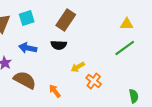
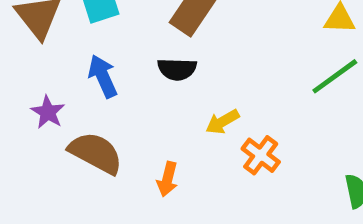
blue arrow: (28, 48) -> (103, 76), turned 54
orange arrow: (55, 91) -> (167, 179), turned -128

